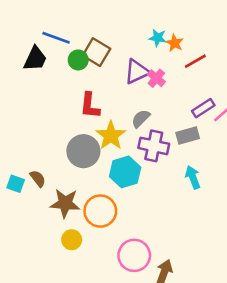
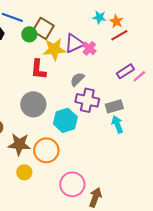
cyan star: (158, 38) -> (99, 17), moved
orange star: (175, 43) -> (116, 21), moved
yellow star: (111, 136) -> (54, 49), moved, turned 30
gray rectangle: (188, 136) -> (114, 106), moved

